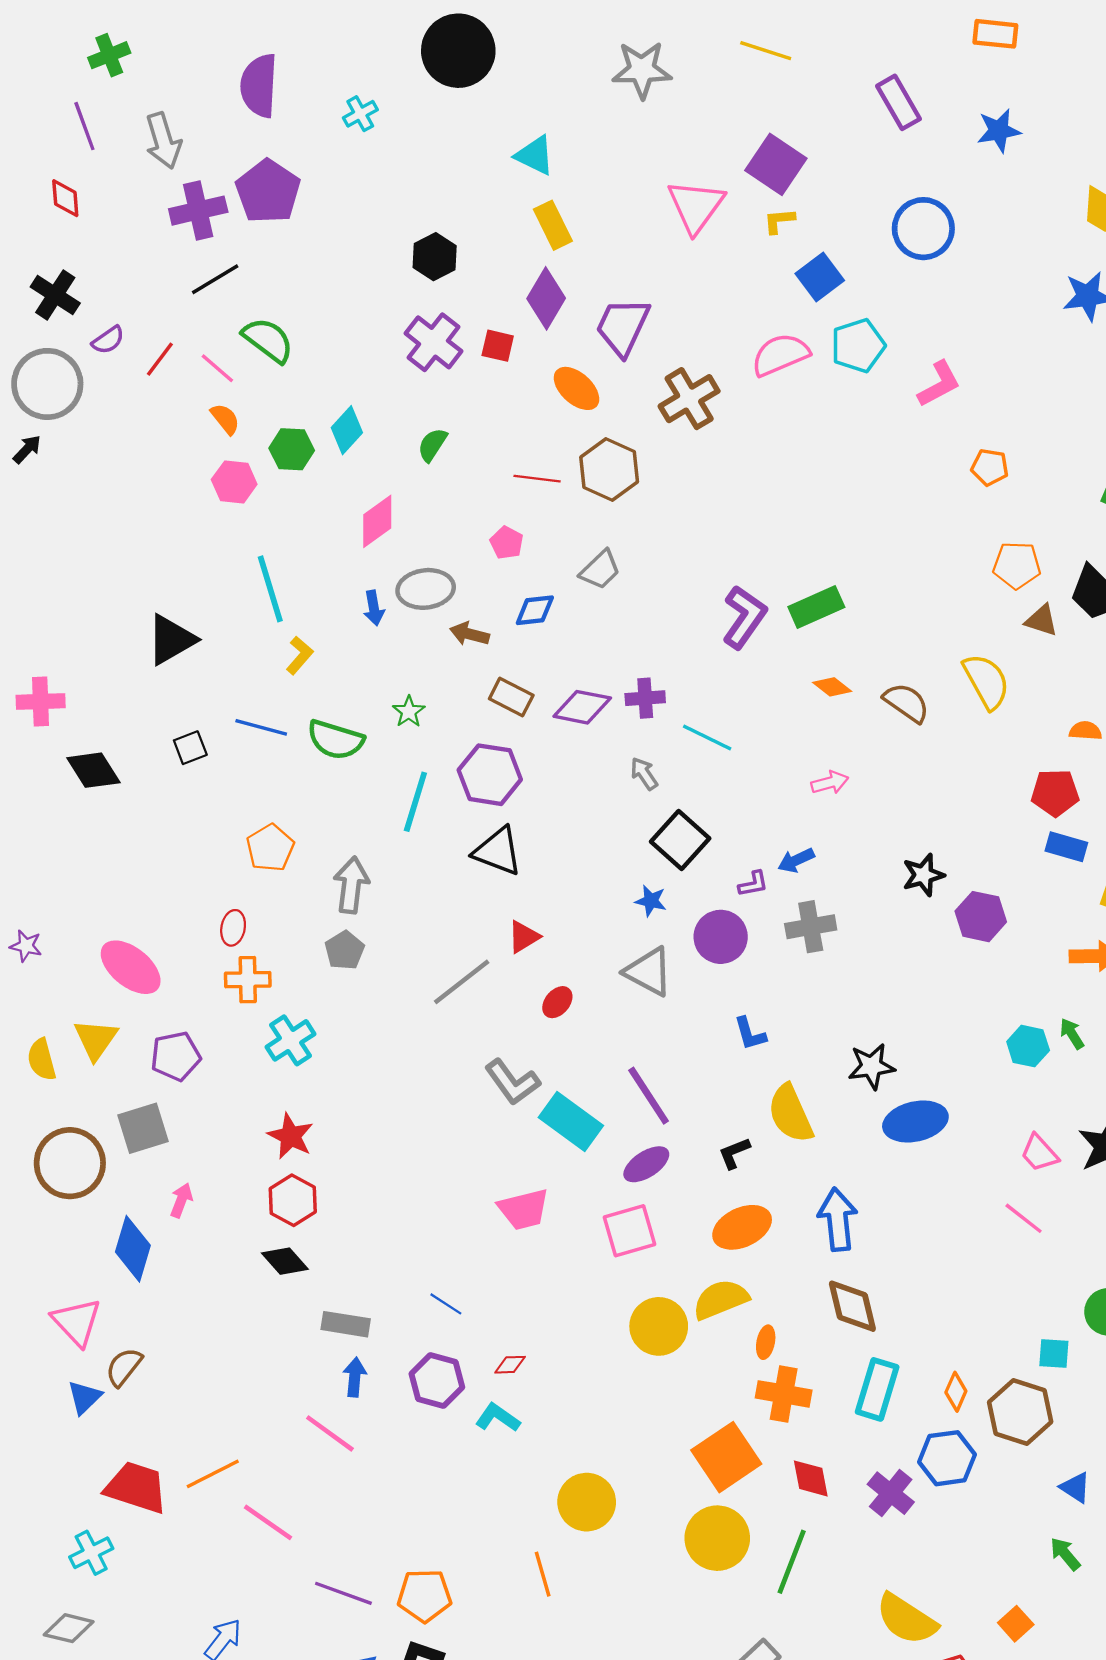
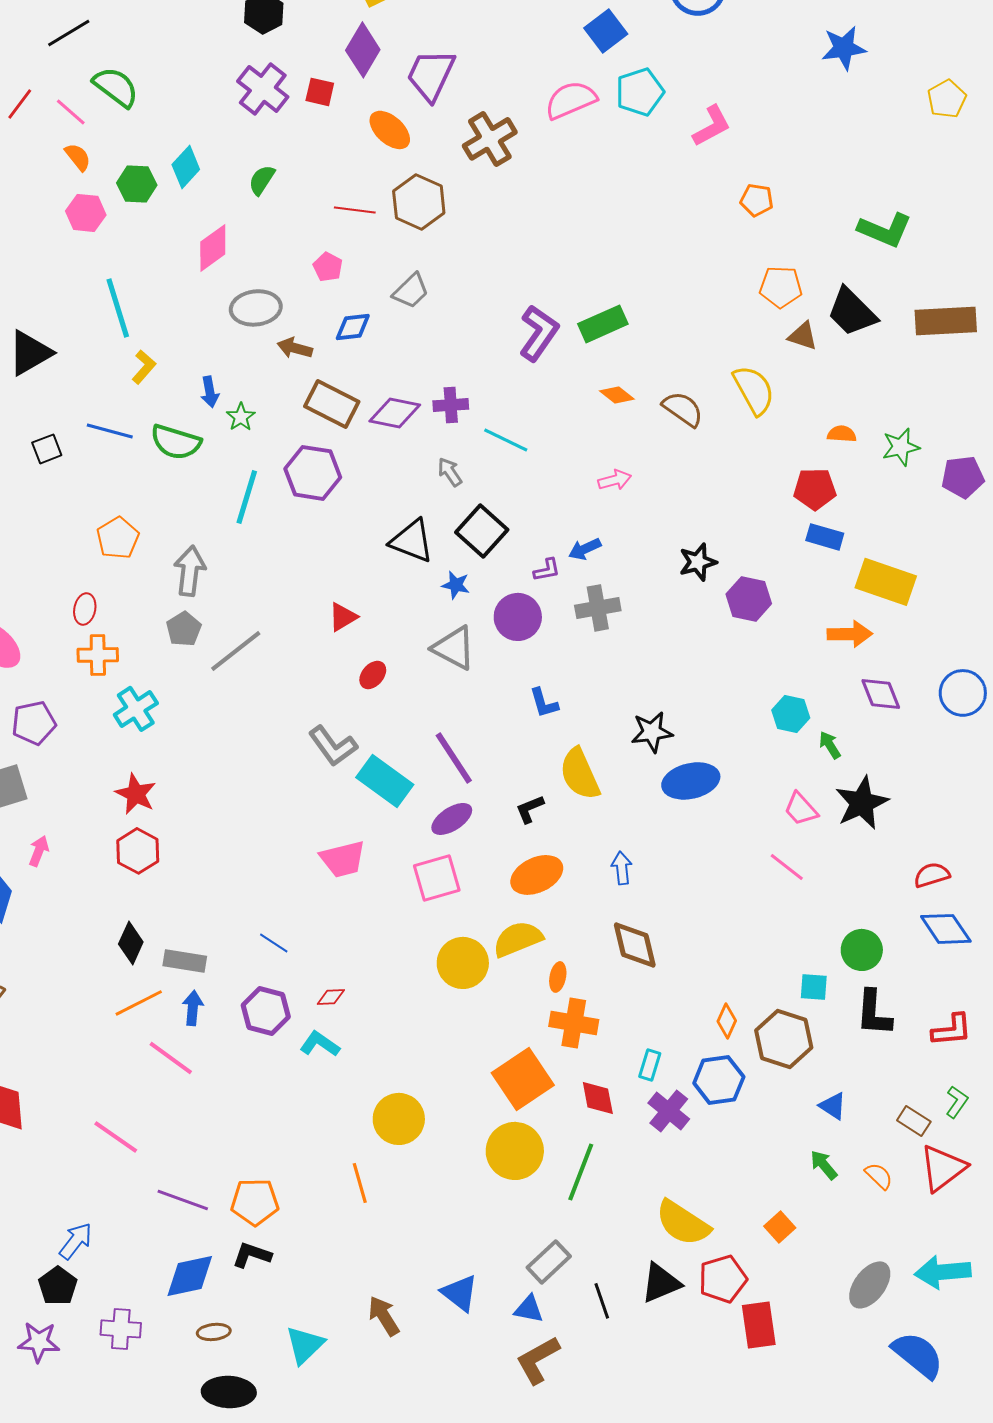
blue arrow: (374, 608) -> (210, 392), moved
brown rectangle: (511, 697) -> (332, 404), size x1.4
black triangle: (498, 851) -> (412, 541), moved
gray line: (462, 982) -> (236, 651), moved
green arrow: (1072, 1034) -> (830, 745), moved
blue arrow: (838, 1219) -> (622, 868), size x0.6
black diamond: (285, 1261) -> (131, 943), moved, turned 66
cyan rectangle: (877, 1389) -> (650, 1065), moved, size x0.6
orange line: (213, 1474) -> (139, 1003), moved

